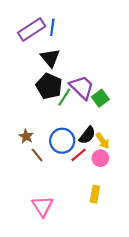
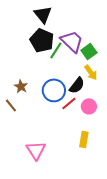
yellow arrow: (103, 141) -> (91, 72), moved
brown line: (37, 155) -> (11, 105), moved

